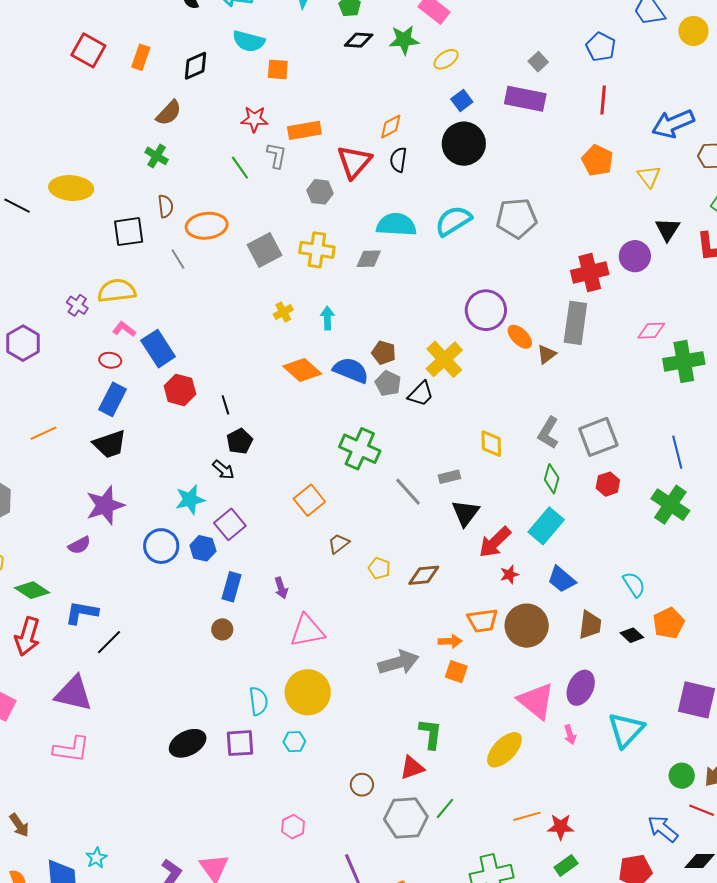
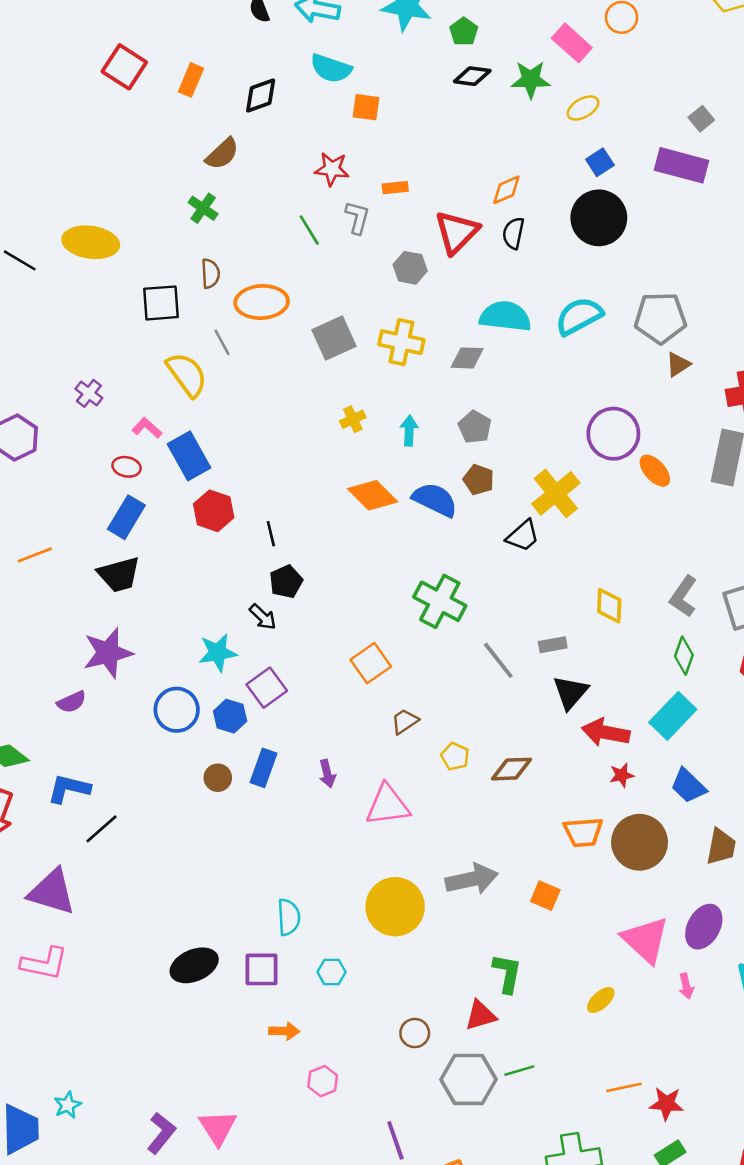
orange rectangle: (304, 130) -> (395, 188), size x0.6
yellow semicircle: (117, 291) -> (187, 375), moved, turned 57
brown triangle: (547, 354) -> (678, 364), moved
gray pentagon: (388, 383) -> (475, 427), moved
red arrow: (495, 542) -> (606, 732), turned 51
brown circle: (222, 629) -> (218, 778), moved
pink triangle: (307, 631) -> (388, 805), moved
orange arrow: (450, 641) -> (284, 1031), moved
yellow circle: (308, 692) -> (395, 907), moved
yellow ellipse: (504, 750) -> (601, 1000), size x0.6
green line: (445, 809) -> (519, 1071), turned 30

